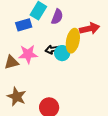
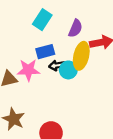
purple semicircle: (57, 17) -> (75, 28), moved
blue rectangle: (24, 25) -> (45, 52), moved

